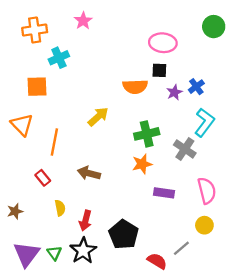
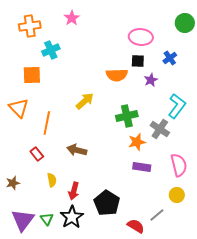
blue cross: (196, 87) -> (170, 58), moved
orange star: (142, 164) -> (137, 142), moved

